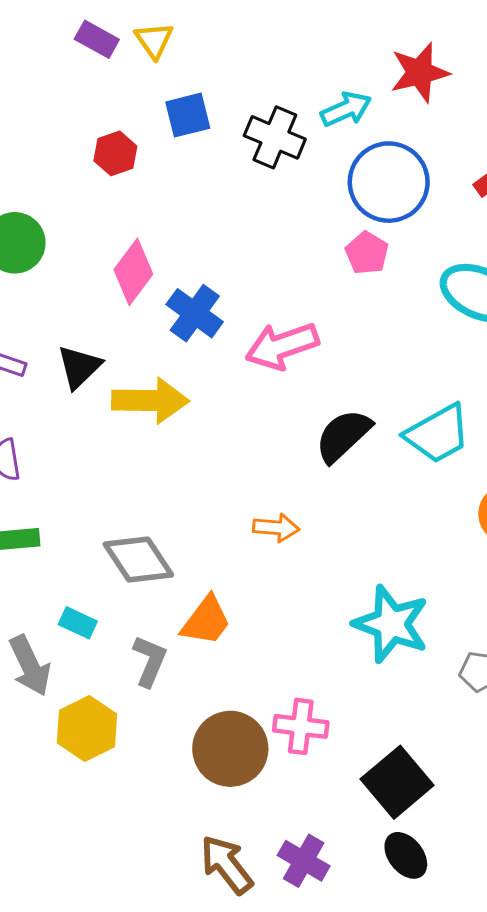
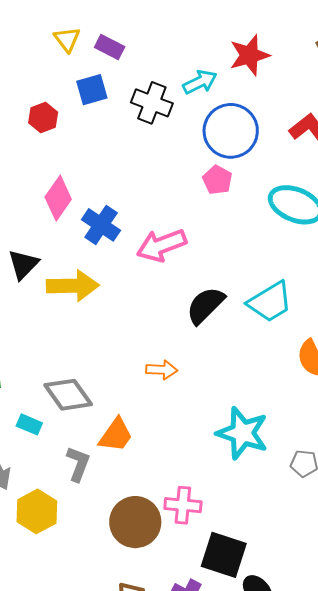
purple rectangle: (97, 39) -> (110, 47), moved
cyan rectangle: (78, 623) -> (29, 424), moved
black square: (397, 782) -> (224, 555), moved, turned -30

